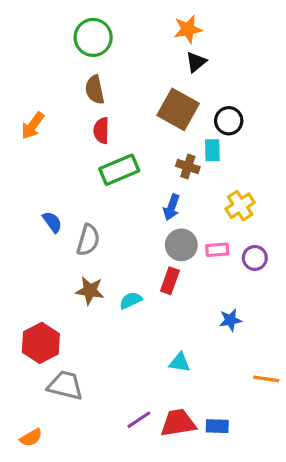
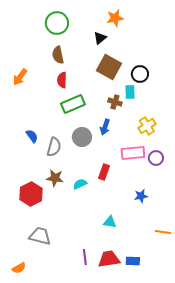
black triangle: (196, 62) -> (100, 38), moved
gray circle: (181, 245) -> (82, 137), moved
pink rectangle: (217, 250) -> (133, 153), size x1.6
red hexagon: (41, 343) -> (31, 194), moved
purple line: (139, 420) -> (85, 257), turned -63

